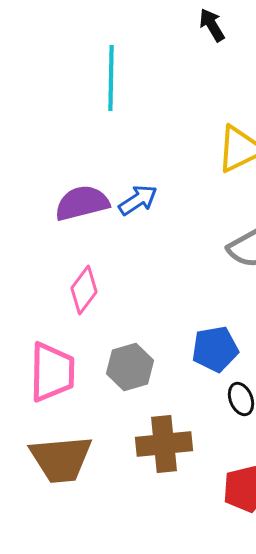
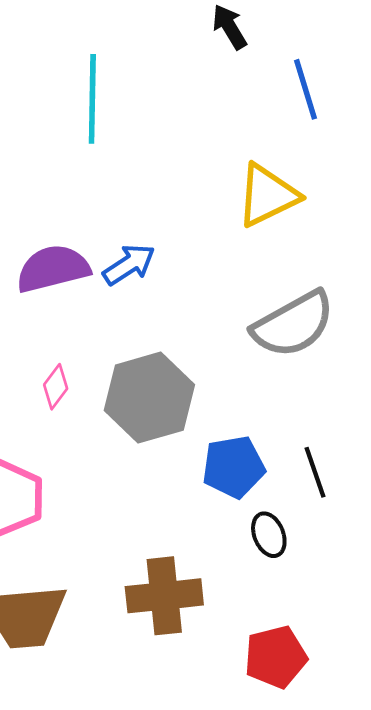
pink diamond: (84, 290) -> (56, 387), size x0.7
gray hexagon: (130, 367) -> (149, 398), moved, size x1.4

